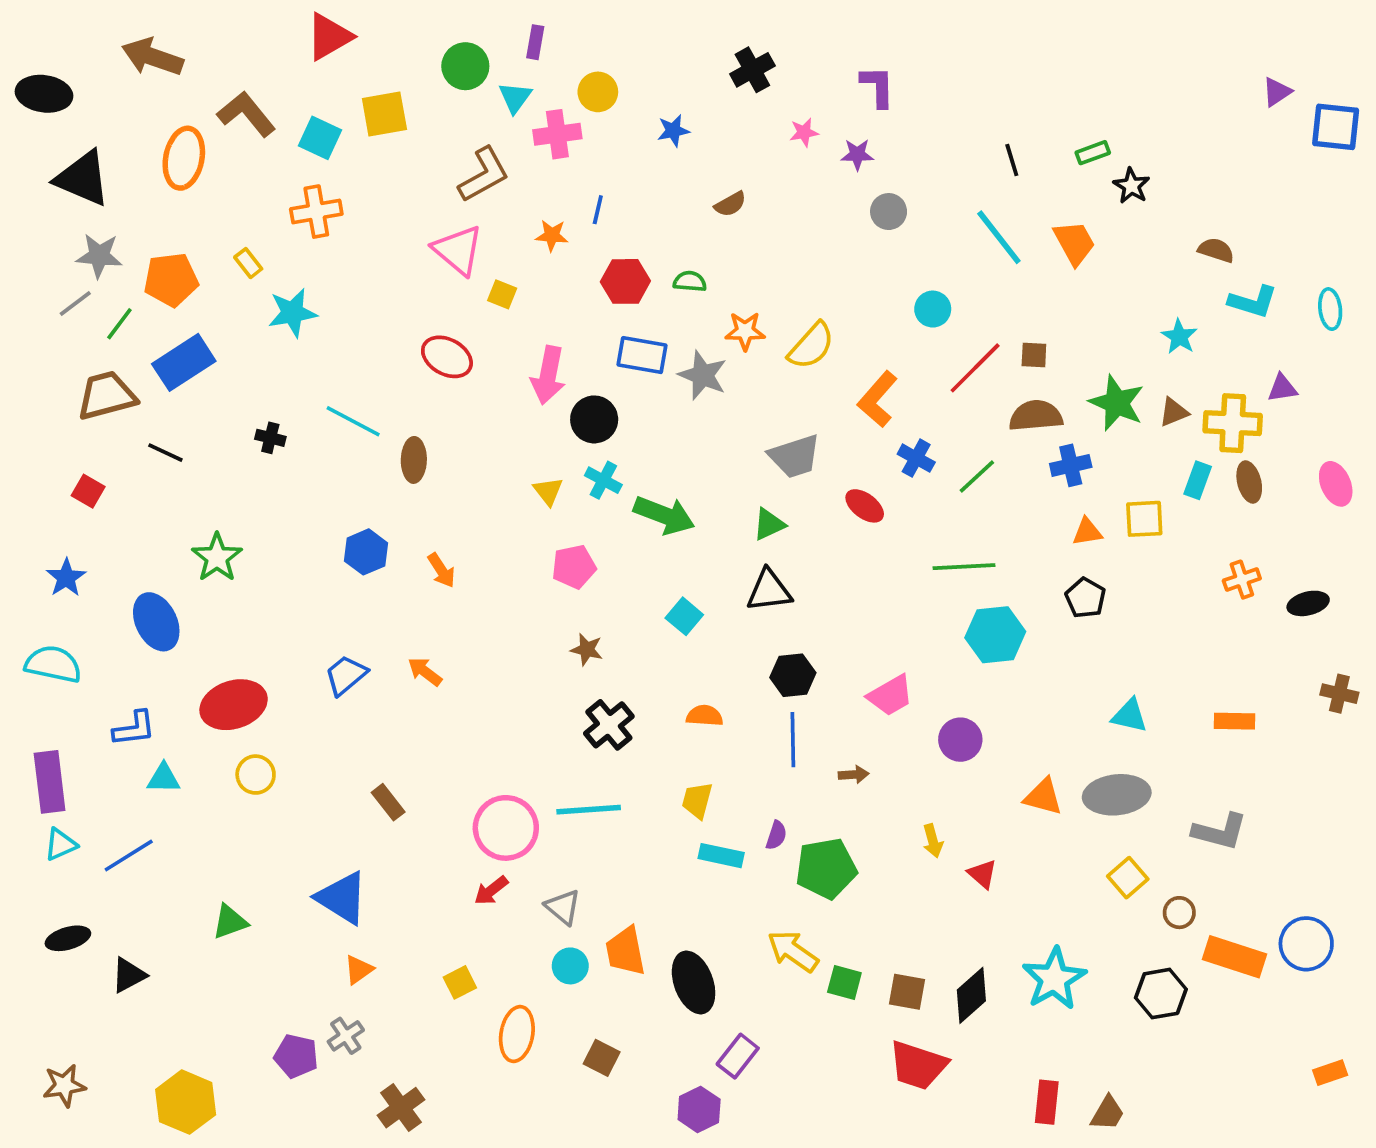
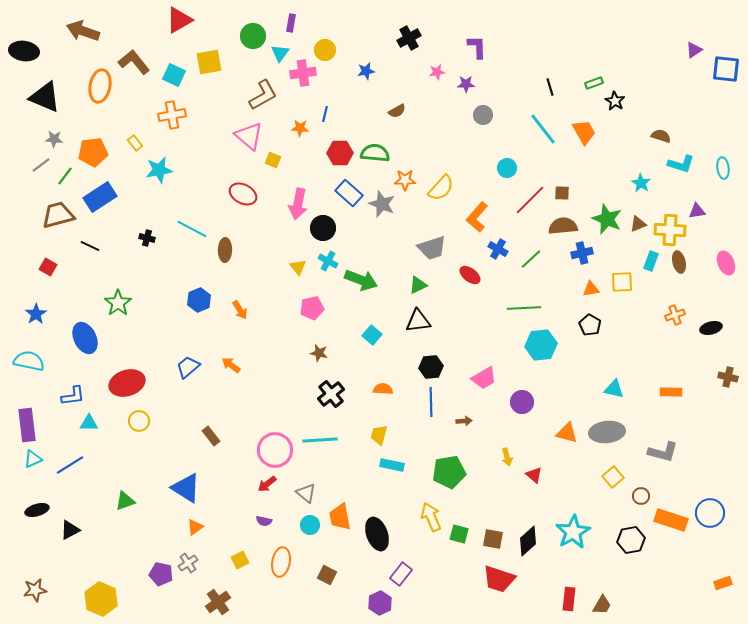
gray star: (99, 256) -> (54, 139), size x0.7
green semicircle: (690, 281) -> (375, 153), size x1.6
blue rectangle: (642, 355) -> (349, 193), turned 32
purple semicircle: (776, 835) -> (264, 521), moved, turned 84
yellow arrow: (793, 951) -> (431, 517), turned 32
yellow square: (460, 982) -> (240, 560), moved

